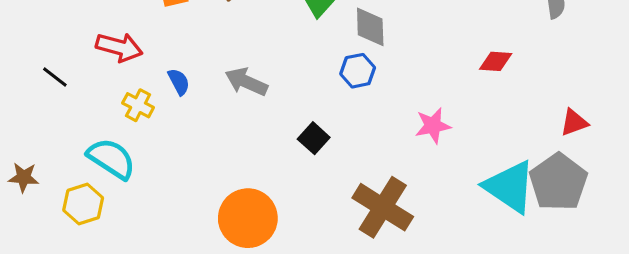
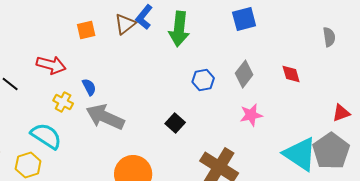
gray diamond: (370, 27) -> (244, 74), moved, turned 40
red diamond: (496, 61) -> (291, 74), turned 70
gray arrow: (246, 82) -> (105, 117), moved, size x1.4

